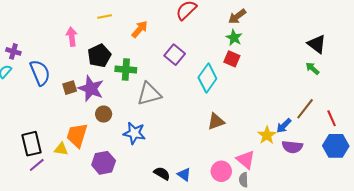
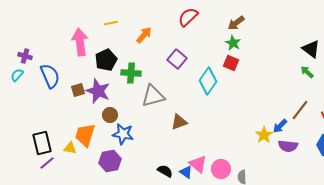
pink arrow: (72, 37) -> (80, 42), size x1.5
brown triangle: (216, 121) -> (179, 122), moved
blue star: (134, 133) -> (123, 134), moved
pink triangle: (246, 160) -> (198, 164), moved

